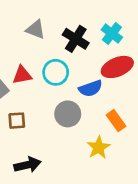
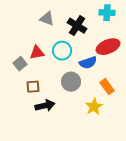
cyan cross: (112, 33) -> (107, 13), moved, turned -35
black arrow: (28, 165) -> (45, 106), moved

